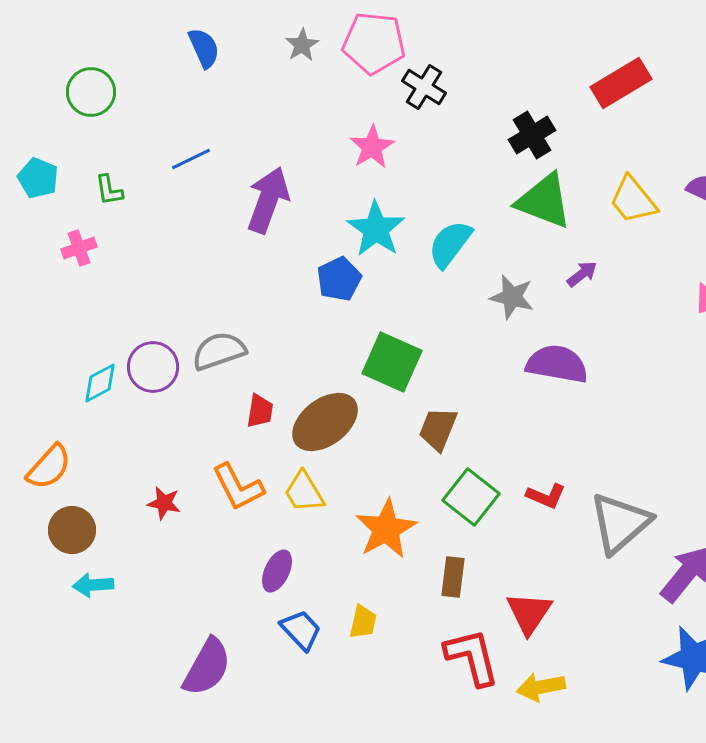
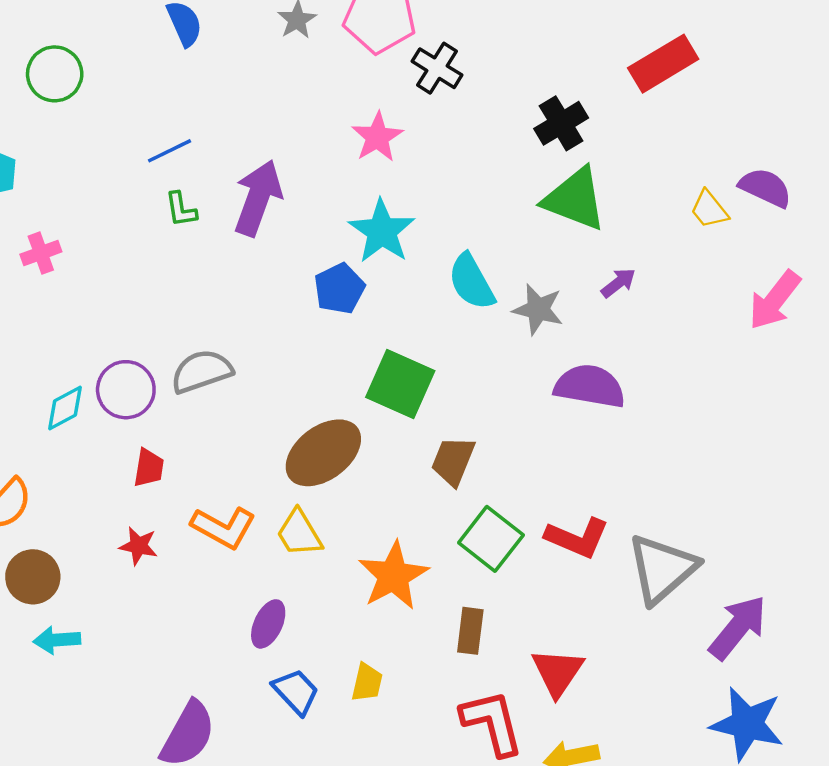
green L-shape: (109, 190) -> (181, 209), moved
yellow trapezoid: (633, 200) -> (709, 209), moved, size x0.7
cyan semicircle: (450, 244) -> (471, 282), moved, turned -66
red trapezoid: (260, 411) -> (149, 468), moved
orange L-shape: (238, 487) -> (223, 527), turned -34
red L-shape: (546, 496) -> (577, 538), size x1.4

